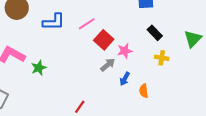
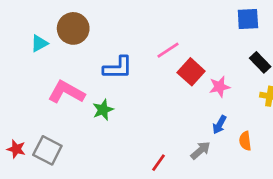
blue L-shape: (54, 22) -> (118, 68), moved
gray arrow: (108, 65) -> (201, 150), moved

